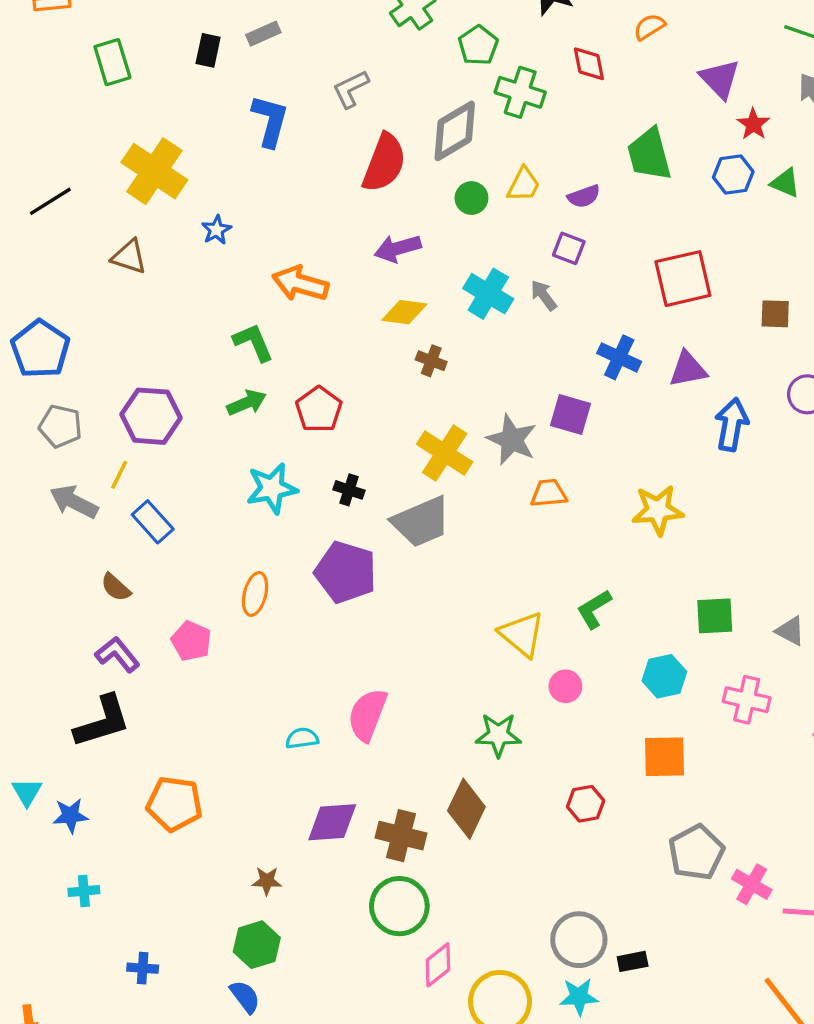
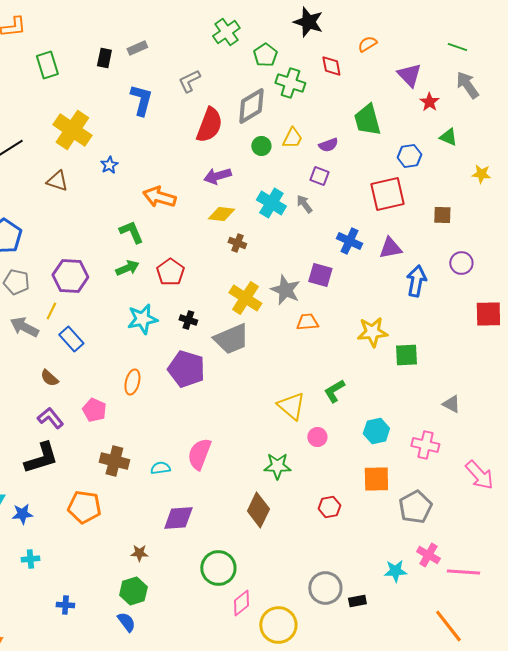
blue hexagon: (733, 175) -> (409, 156), moved
green square: (715, 616) -> (406, 355), moved
brown cross: (401, 836) -> (114, 461), moved
gray pentagon: (696, 852) -> (415, 507), moved
cyan star: (579, 997) -> (395, 571), moved

